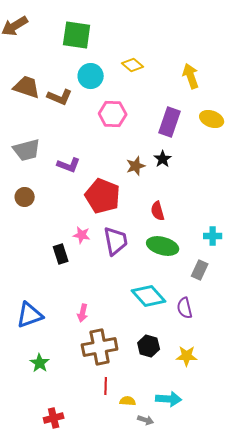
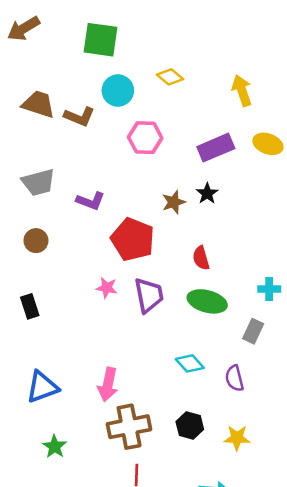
purple rectangle: (170, 122) -> (216, 148), turned 48
black rectangle: (61, 254) -> (30, 306), moved
cyan diamond: (149, 296) -> (190, 363), size x0.7
pink arrow: (83, 313) -> (108, 385), size x1.5

